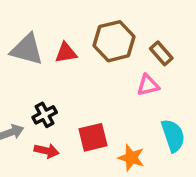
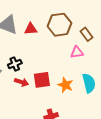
red arrow: (46, 151) -> (21, 82), moved
orange star: (131, 158) -> (65, 85), moved

